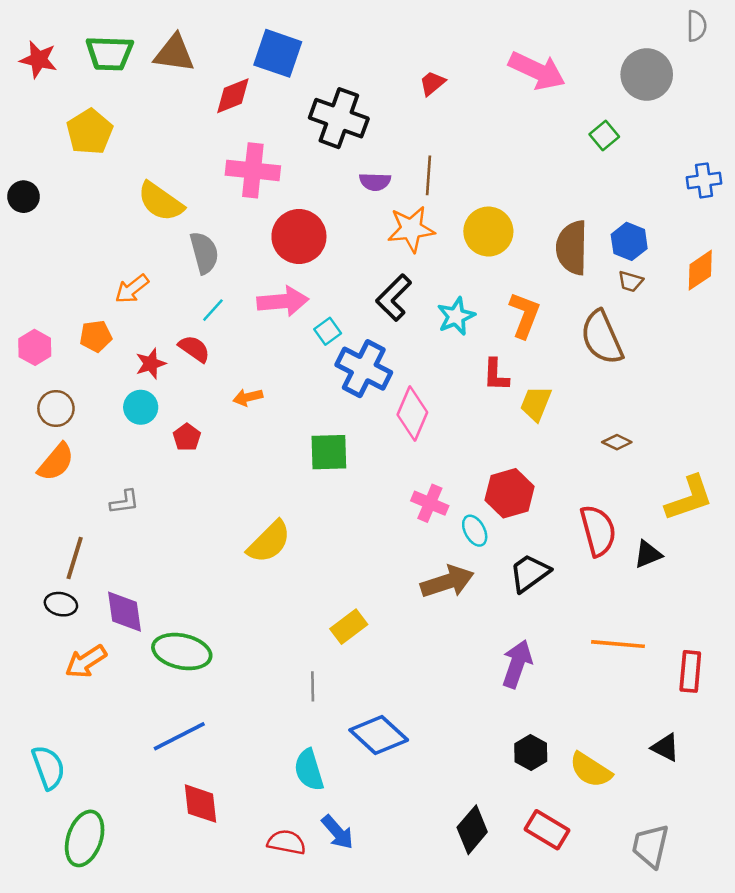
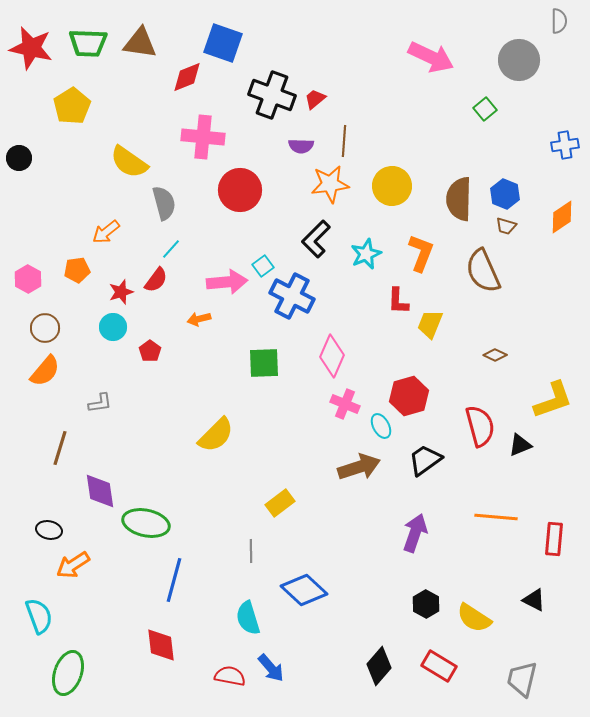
red star: (38, 60) -> (31, 48), size x1.4
red trapezoid: (432, 83) -> (315, 99), moved
pink arrow: (283, 301) -> (227, 282), moved
red semicircle: (194, 349) -> (156, 280), turned 92
pink diamond: (412, 413) -> (332, 356), moved
black ellipse: (61, 604) -> (49, 530), moved
orange arrow: (86, 661) -> (73, 565), moved
blue line: (179, 736) -> (174, 580), moved, turned -48

